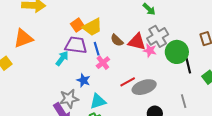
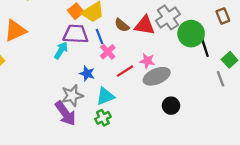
pink star: (150, 51) -> (147, 61), moved
red line: (128, 82) -> (125, 71), moved
gray line: (184, 101) -> (221, 79), moved

